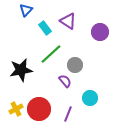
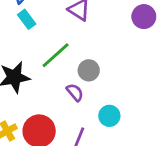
cyan rectangle: (45, 28) -> (27, 19), moved
purple circle: (100, 32) -> (144, 17), moved

